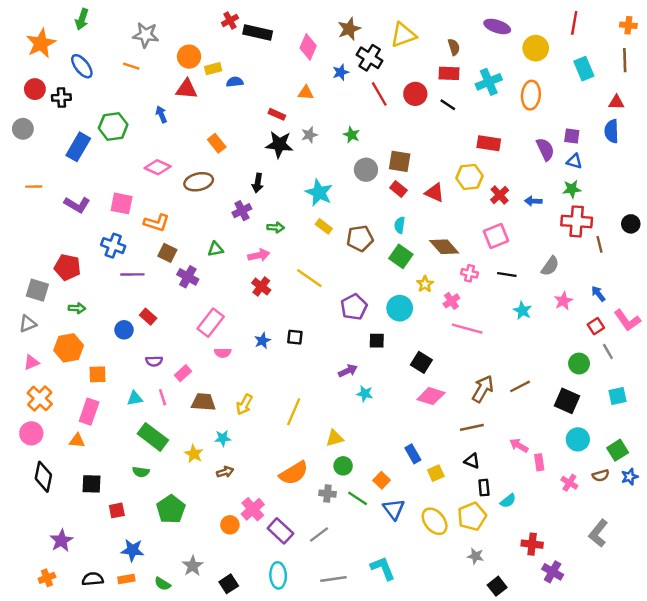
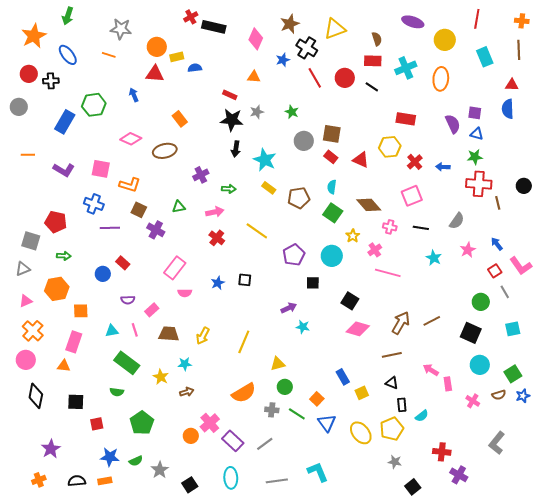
black arrow: (258, 183) -> (236, 149), moved
green semicircle: (163, 584) -> (136, 461), moved, turned -56

